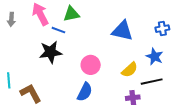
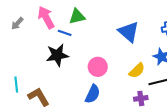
gray arrow: (11, 19) -> (17, 23), turned 40
blue triangle: (122, 31) -> (129, 32), turned 30

